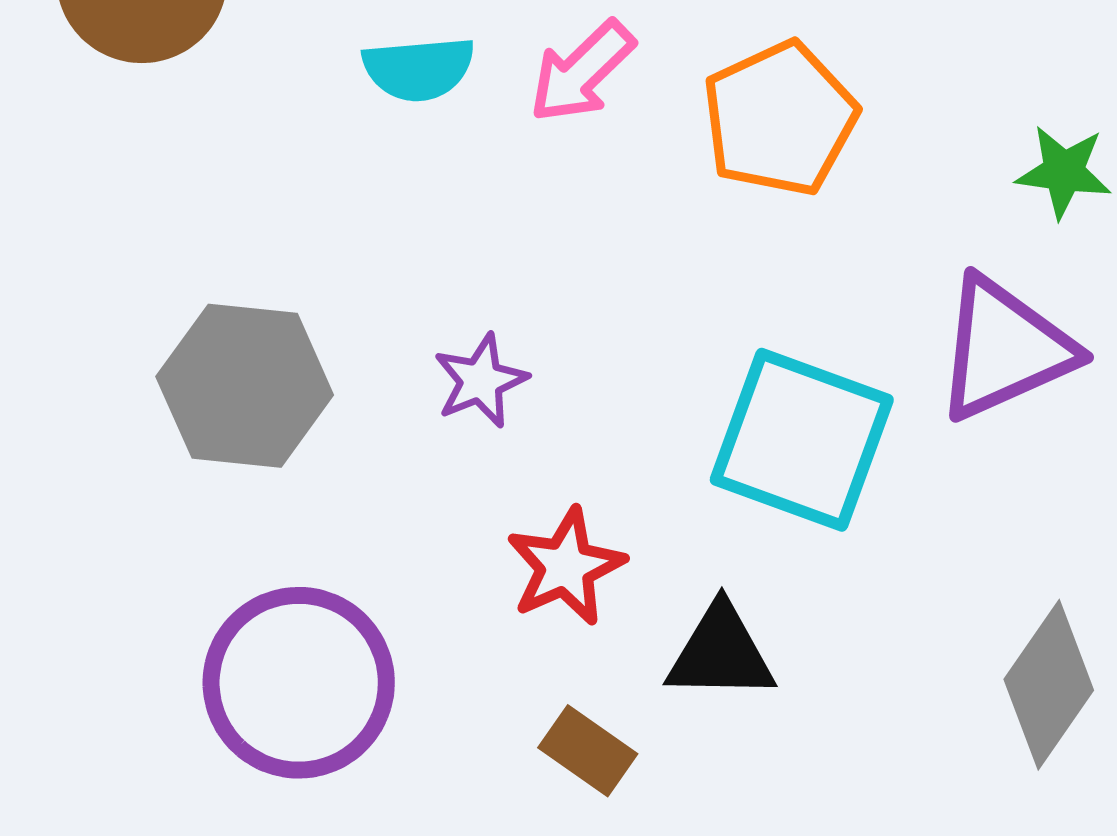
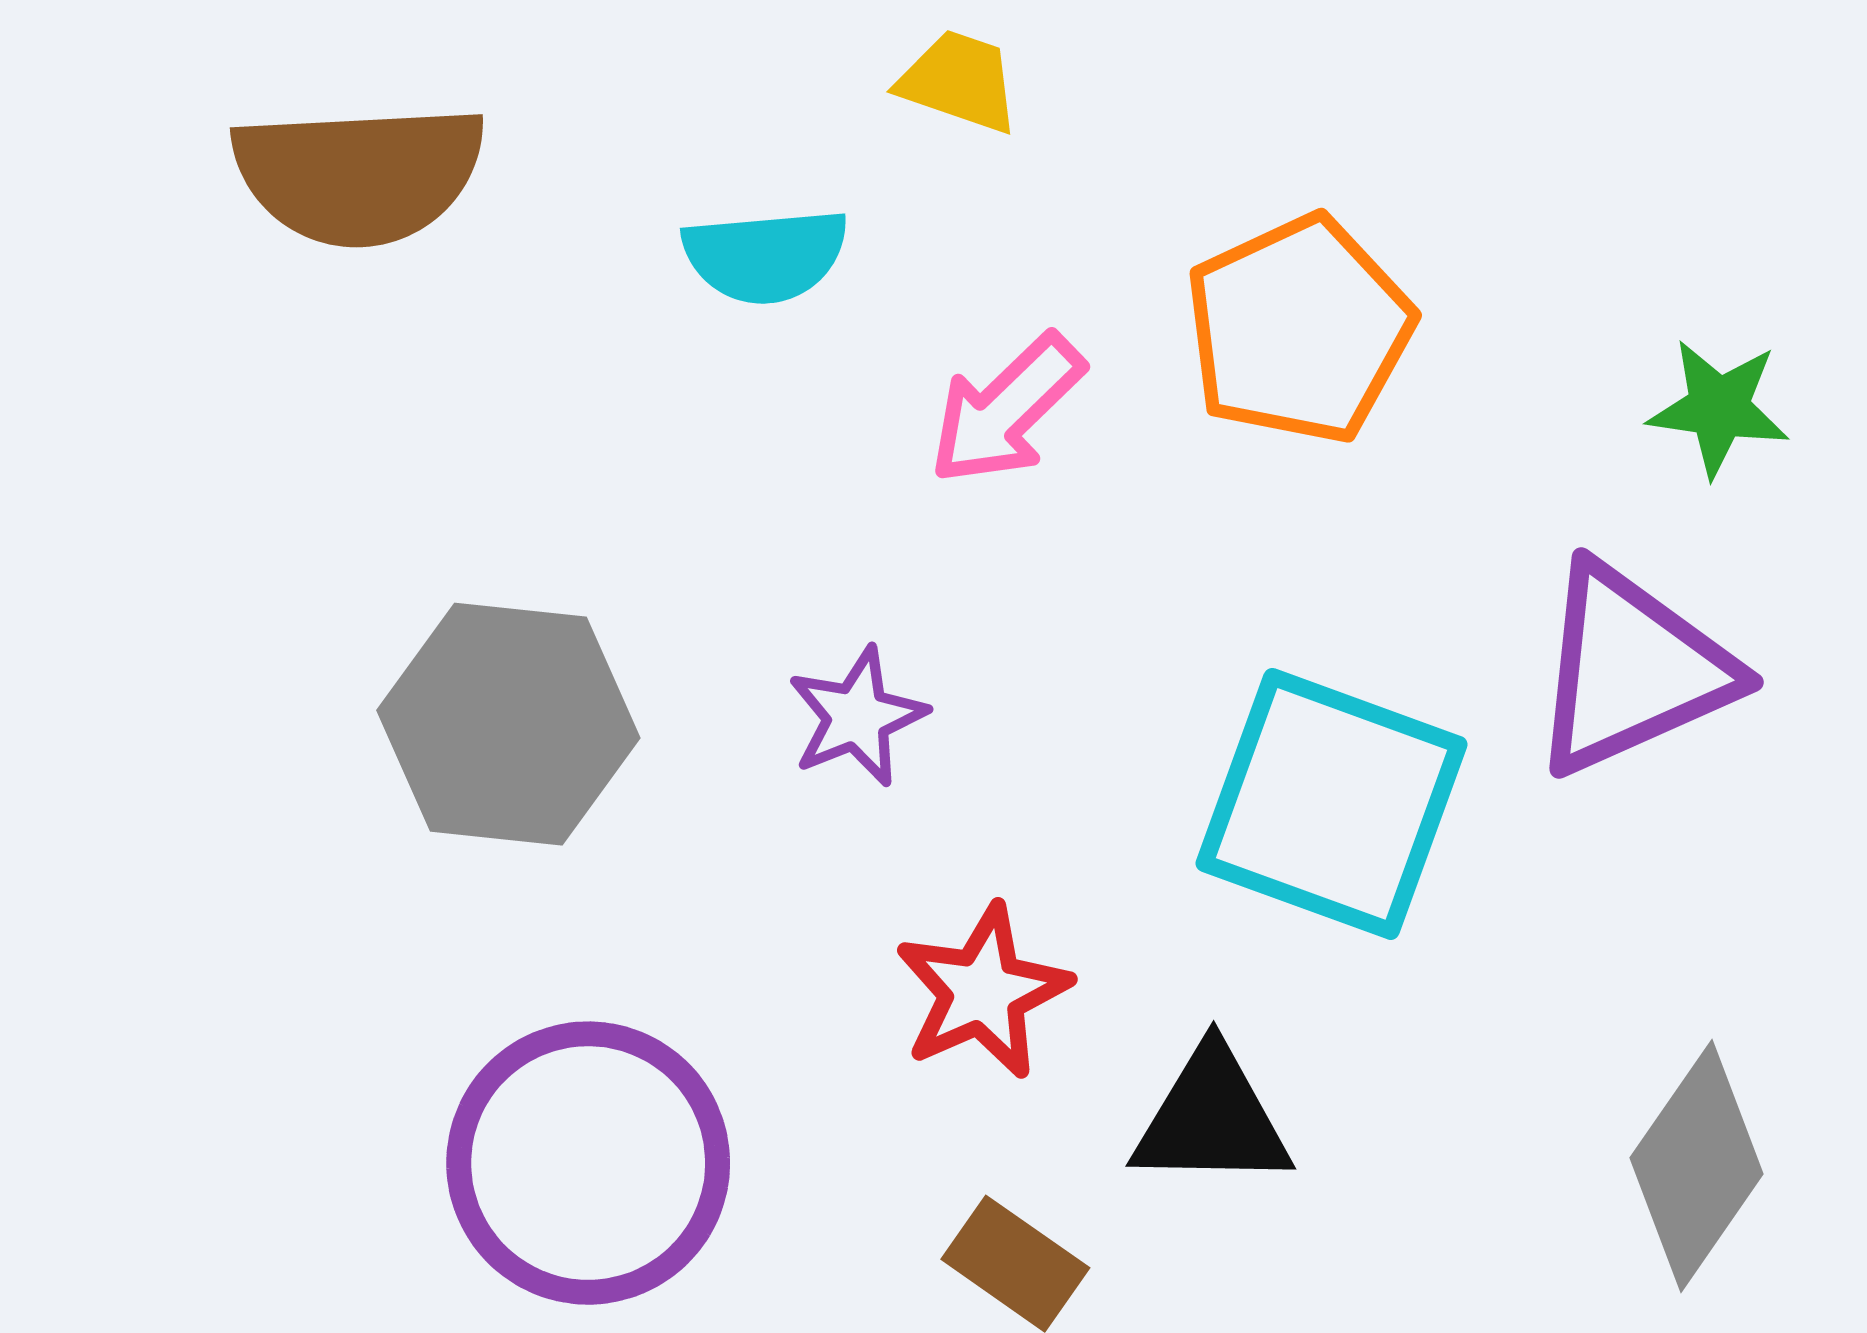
pink arrow: (582, 72) -> (1006, 409), moved

